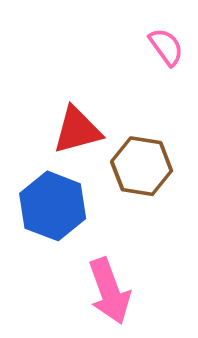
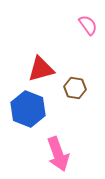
brown hexagon: (142, 166) -> (75, 88), size x0.7

